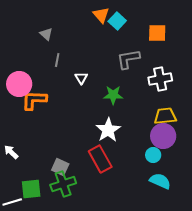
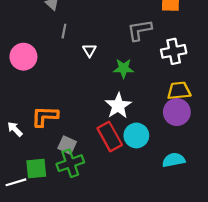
orange L-shape: (34, 100) -> (45, 116), moved
cyan circle: (153, 155) -> (136, 135), moved, size x1.5
cyan semicircle: (160, 181) -> (174, 160), turned -35

